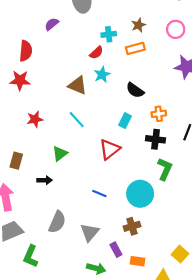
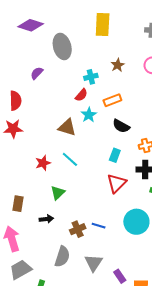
orange rectangle: (135, 48) -> (112, 100), moved
red star: (35, 119) -> (43, 163), moved
red triangle: (110, 149) -> (117, 183), moved
brown cross: (132, 226) -> (78, 229), moved

